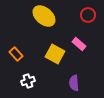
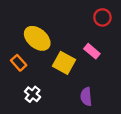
yellow ellipse: (44, 16) -> (37, 38), moved
white cross: (28, 81) -> (33, 94), turned -32

